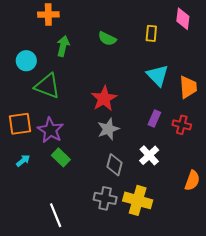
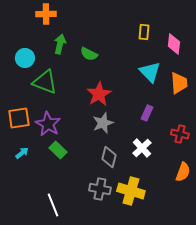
pink diamond: (183, 19) -> (174, 44), moved
green semicircle: (107, 39) -> (89, 54), moved
red cross: (182, 125) -> (180, 134), moved

